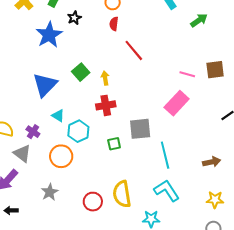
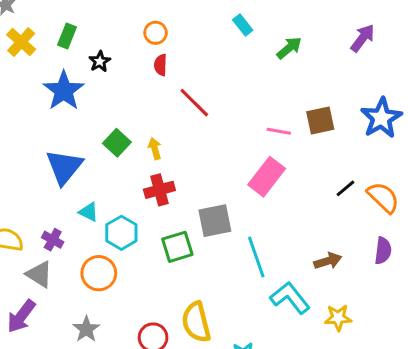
green square: (114, 144) -> (177, 247), size x1.5
cyan L-shape: (167, 191) -> (290, 298), moved

